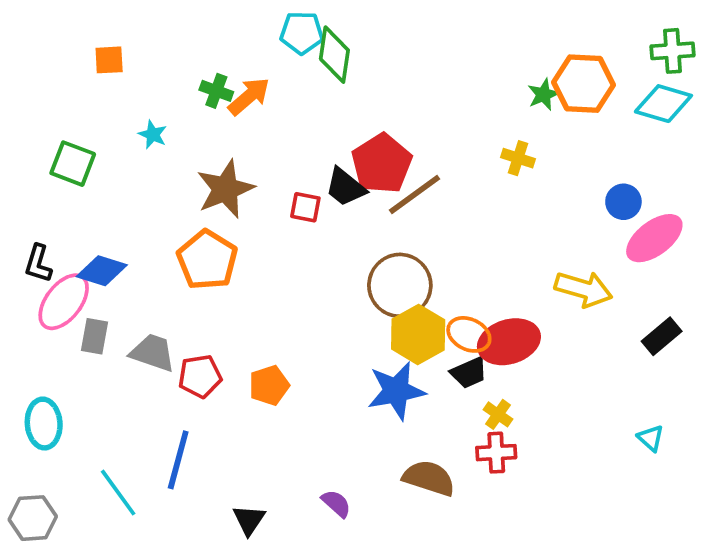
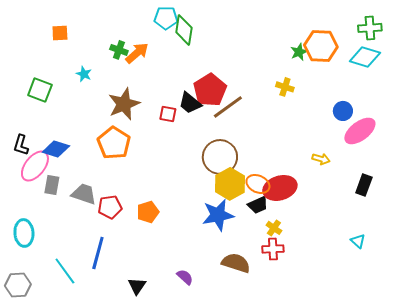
yellow arrow: (583, 289) -> (321, 159), size x0.6
black rectangle: (662, 336) -> (364, 185), turned -30

